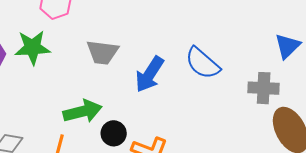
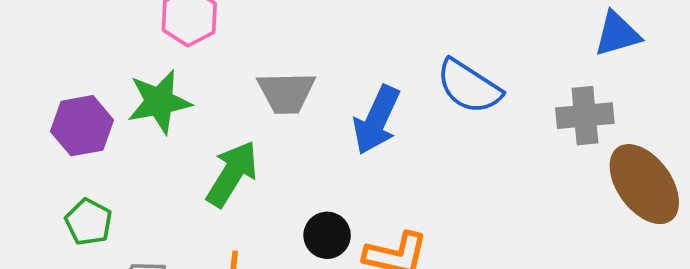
blue triangle: (287, 46) -> (617, 34), turned 36
green arrow: (83, 111) -> (232, 174), moved, turned -36

